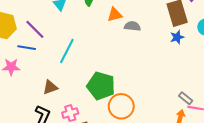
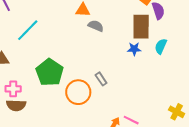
gray rectangle: (186, 98) -> (101, 79), moved
orange circle: (121, 106) -> (78, 92), moved

